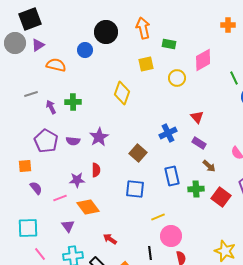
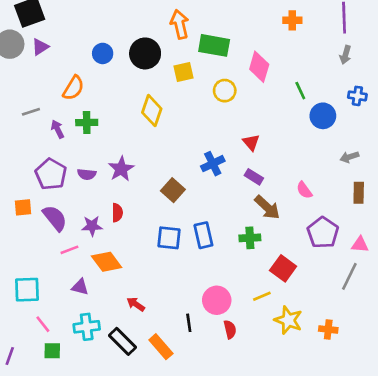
black circle: (106, 32) -> (145, 53), moved
green rectangle: (169, 44) -> (214, 45), size x1.6
pink diamond: (203, 60) -> (259, 67), turned -45
orange semicircle: (56, 65) -> (73, 88), moved, turned 108
brown arrow: (209, 166) -> (267, 207), size x1.5
blue rectangle: (172, 176) -> (203, 235), moved
purple semicircle: (36, 188) -> (55, 218), moved, size x1.5
red square: (221, 197) -> (283, 268), moved
yellow line: (158, 217) -> (262, 296), moved
purple triangle: (68, 226) -> (80, 287), turned -40

